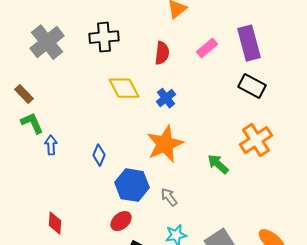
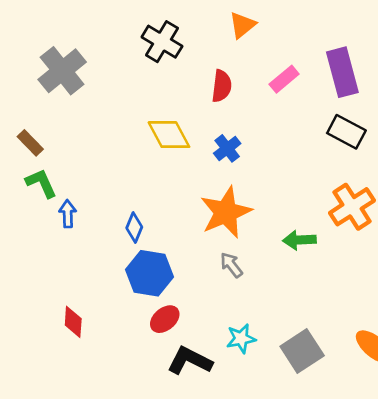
black cross: (104, 37) -> (162, 42), moved, turned 36
green arrow: (218, 164) -> (299, 240), turned -45
blue hexagon: (132, 185) -> (149, 273), moved
gray arrow: (169, 197) -> (231, 265), moved

